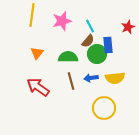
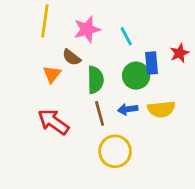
red star: (128, 27) -> (180, 53), moved
brown semicircle: (88, 41) -> (72, 57), moved, turned 88
green semicircle: (68, 57) -> (95, 80), turned 90
yellow circle: (104, 108) -> (115, 151), moved

